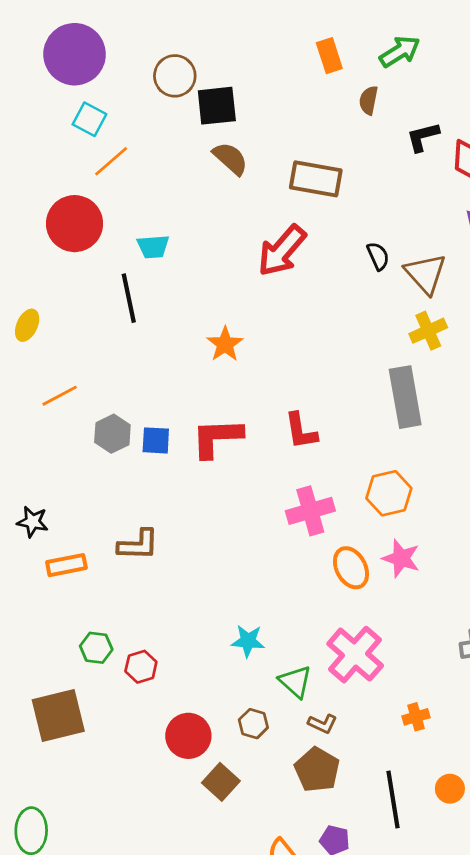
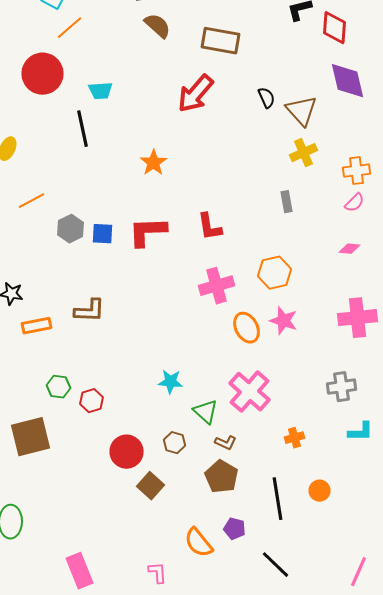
gray rectangle: (405, 397) -> (286, 202), size x0.5

